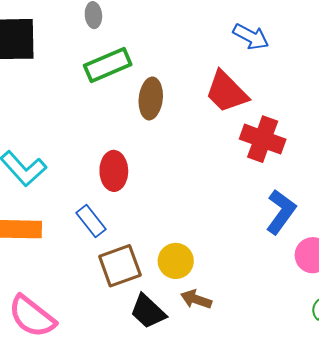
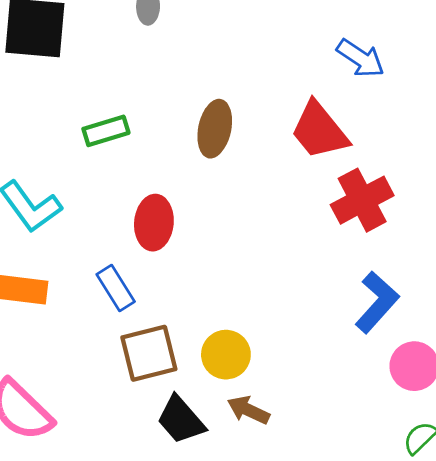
green rectangle: (108, 65) -> (106, 131), moved, size x0.7
red cross: (263, 139) -> (362, 200), turned 36

